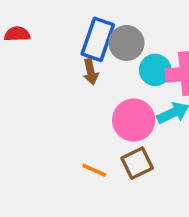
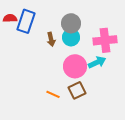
blue rectangle: (98, 39) -> (26, 21), moved
cyan circle: (155, 70) -> (71, 37), moved

